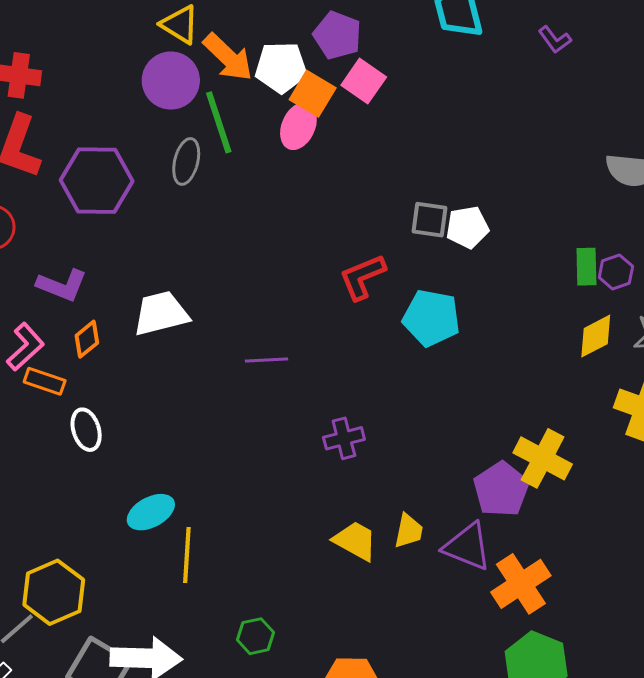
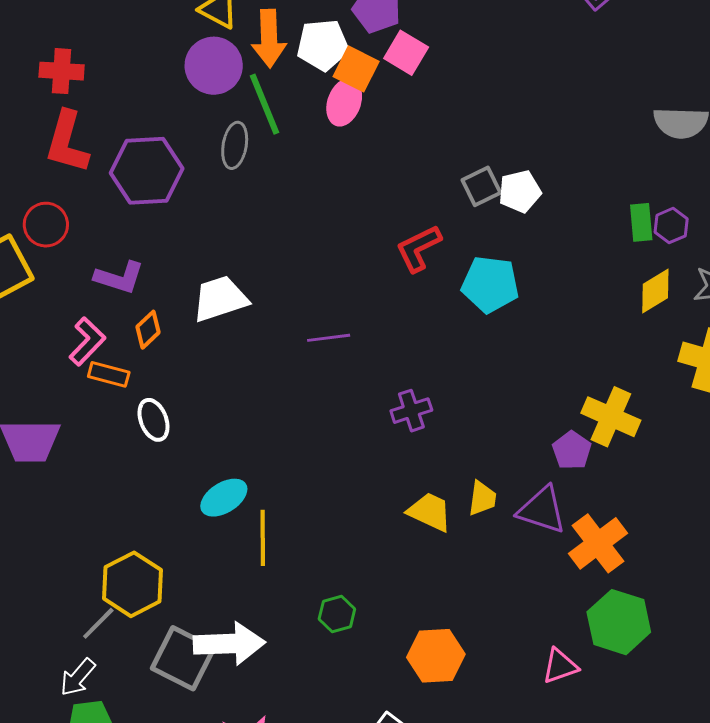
orange arrow: (228, 57) -> (269, 38), turned 48
gray square: (429, 220) -> (481, 186), turned -30
purple pentagon: (501, 489) -> (572, 450), size x0.7

